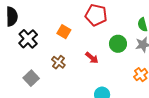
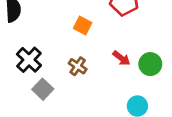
black cross: (28, 39) -> (29, 60), moved
green circle: (118, 44) -> (150, 64), moved

